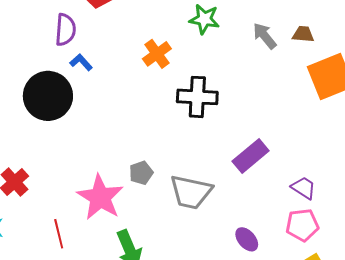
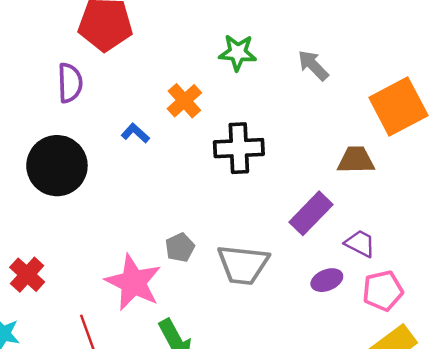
brown trapezoid: (303, 34) -> (356, 160), moved, size x1.4
blue L-shape: (81, 62) -> (135, 133), moved
purple trapezoid: (304, 188) -> (360, 243), moved
purple ellipse: (247, 239) -> (327, 280), moved, turned -65

